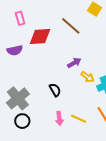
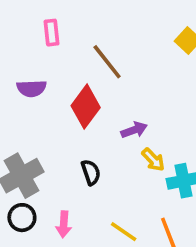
brown line: (71, 26) -> (107, 62), moved
red diamond: (40, 36) -> (86, 107), moved, turned -60
pink arrow: (59, 119) -> (64, 224), moved

